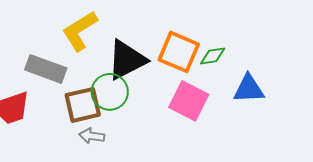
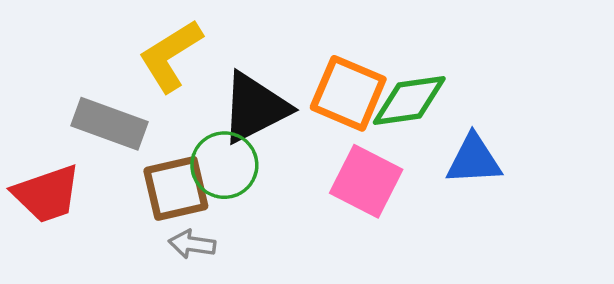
green diamond: (213, 56) -> (409, 101), size x1.6

